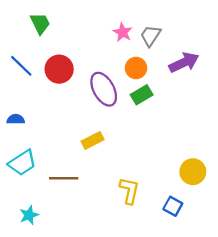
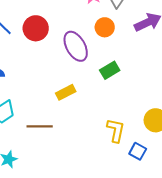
green rectangle: (142, 95) -> (110, 70), moved
yellow L-shape: (129, 191) -> (116, 130), moved

